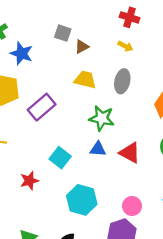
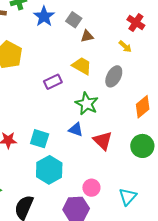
blue star: (21, 53) -> (44, 16), moved
purple rectangle: (42, 107) -> (53, 82), moved, size x0.7
cyan square: (60, 158) -> (40, 139), moved, turned -36

